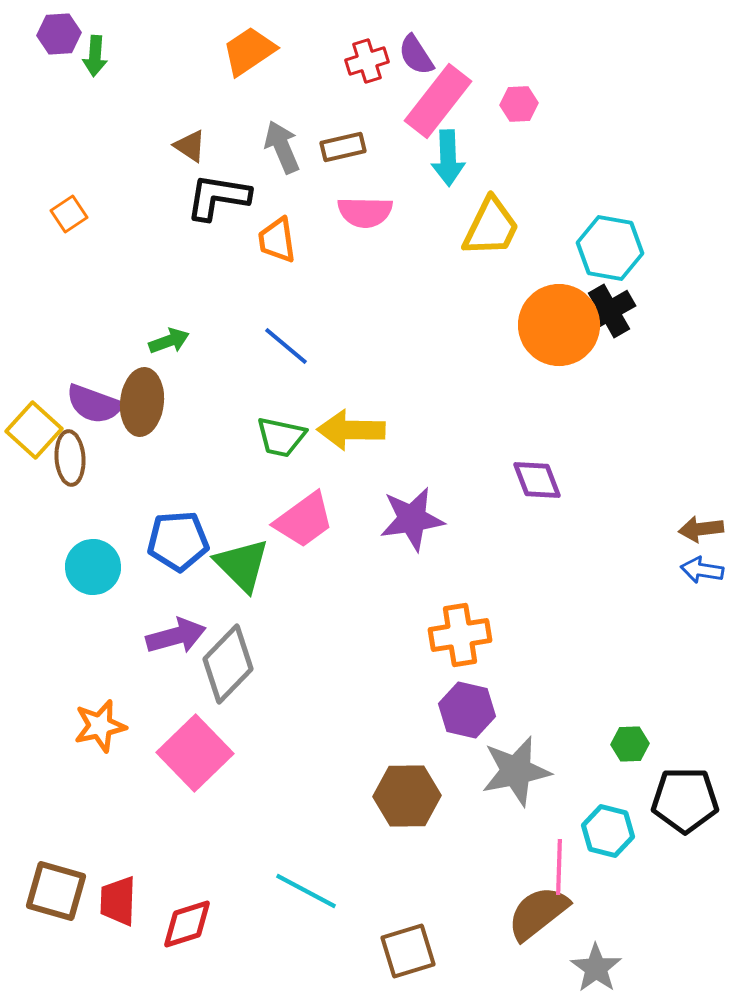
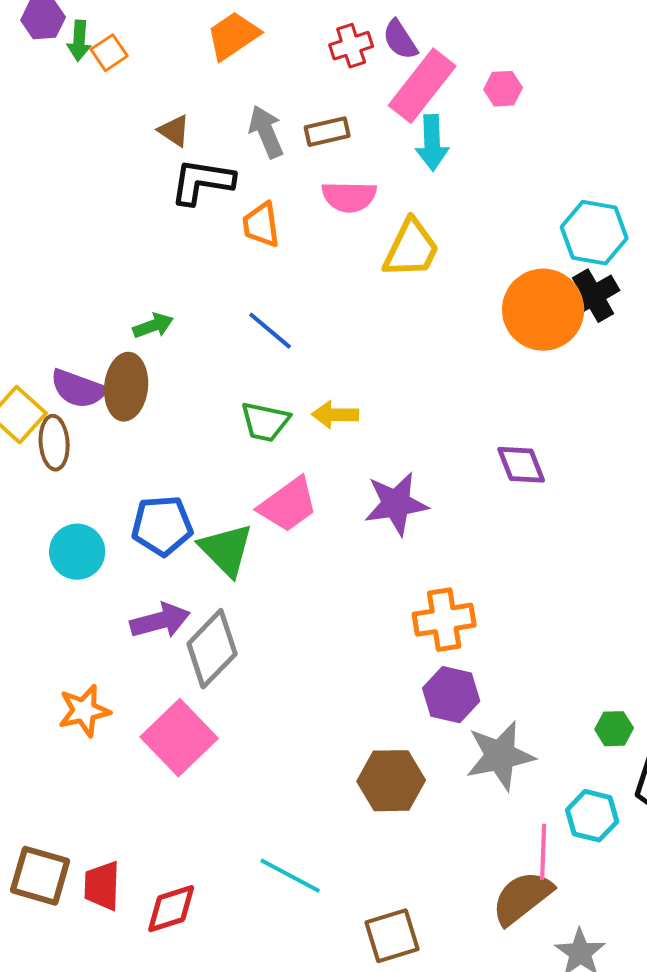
orange square: (69, 214) -> (109, 53), moved
yellow trapezoid: (491, 227) -> (411, 249), moved
yellow arrow: (351, 430) -> (335, 415), size x0.7

